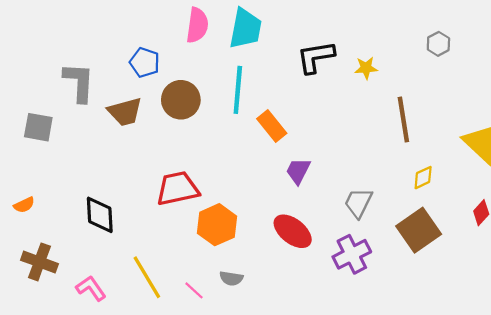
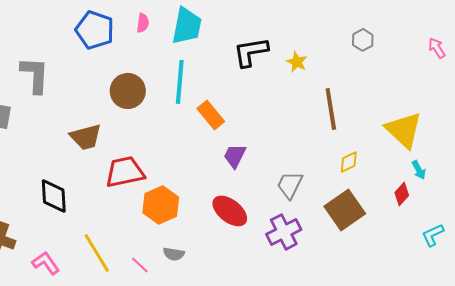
pink semicircle: (197, 25) -> (143, 23), size x0.6
blue pentagon: (145, 62) -> (95, 30), moved, size x1.4
yellow star: (366, 68) -> (297, 62), turned 30
brown trapezoid: (125, 112) -> (86, 137), moved

